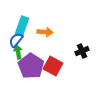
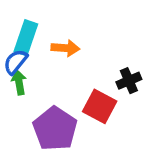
purple pentagon: (31, 66) -> (55, 129), moved
red square: (53, 66) -> (100, 106), moved

